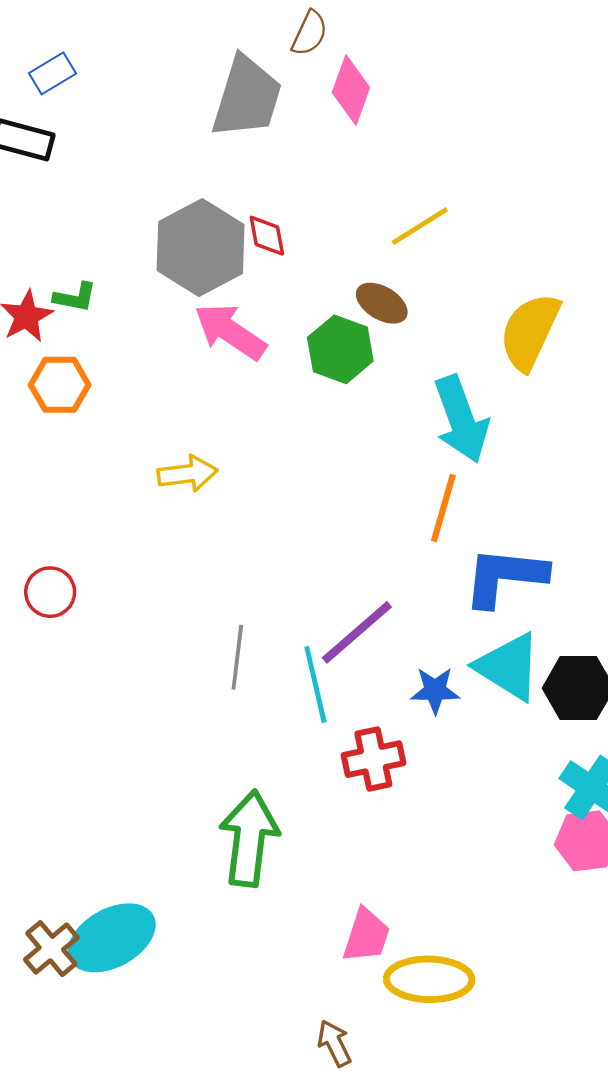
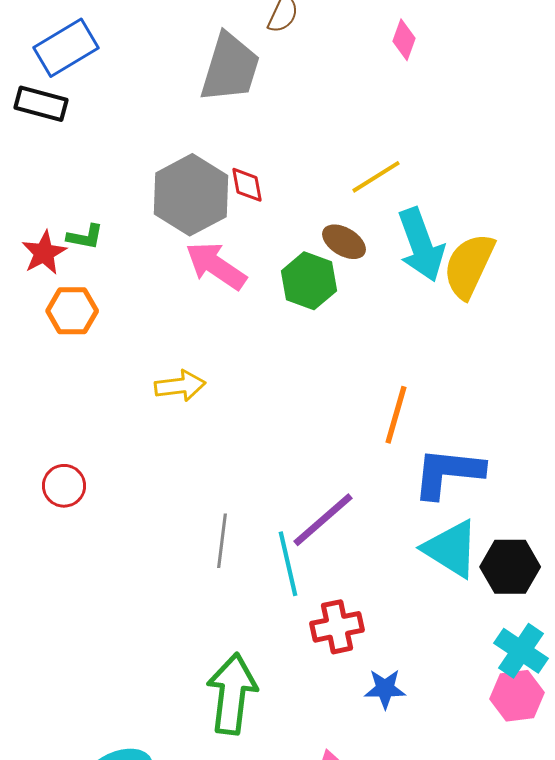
blue rectangle: (53, 73) -> (66, 48), size x1.6
pink diamond: (351, 90) -> (404, 40), moved, size x0.7
cyan arrow: (461, 419) -> (421, 245), moved
blue star: (435, 690) -> (385, 689), moved

